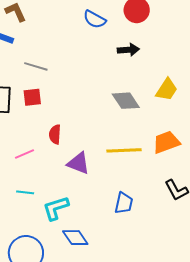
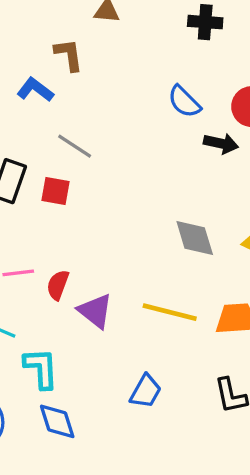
black arrow: (128, 50) -> (221, 143), moved
red semicircle: (55, 134) -> (58, 285), moved
cyan L-shape: (56, 208) -> (41, 368), turned 88

